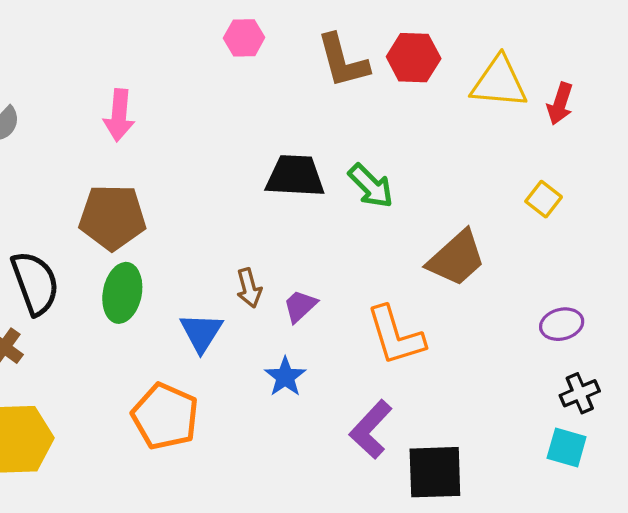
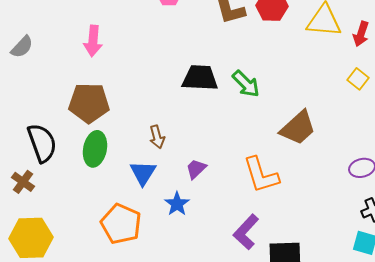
yellow square: (544, 199) -> (358, 79), moved
brown arrow: (249, 288) -> (157, 137), moved
purple trapezoid: (300, 306) -> (196, 169), moved
blue star: (285, 377) -> (177, 204), moved

